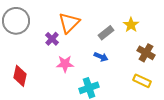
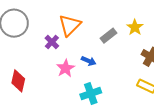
blue arrow: (101, 57) -> (89, 61), moved
pink star: (65, 64) -> (66, 68), turned -30

